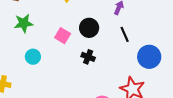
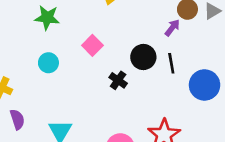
black circle: (89, 28) -> (143, 57), moved
blue circle: (149, 57) -> (205, 85), moved

